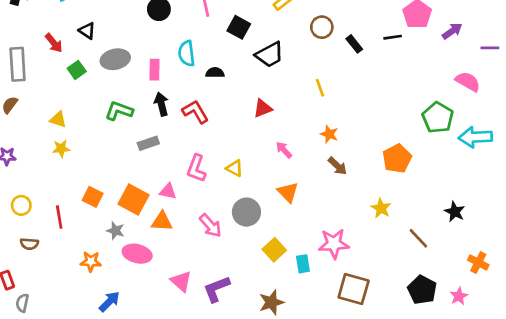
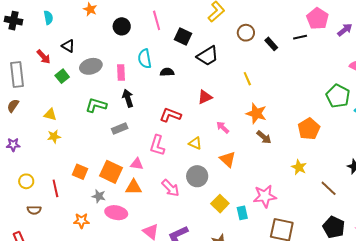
red L-shape: (195, 112) -> (170, 115), moved, turned -35
orange star: (329, 134) -> (256, 113), size x1.5
yellow triangle: (235, 168) -> (195, 143), moved

